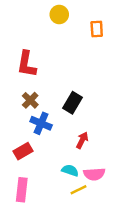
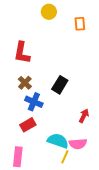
red arrow: (82, 140) -> (84, 116), moved
red rectangle: (23, 151) -> (28, 125), moved
cyan semicircle: (70, 170) -> (58, 141), size x1.5
yellow line: (79, 190) -> (65, 157), turned -40

